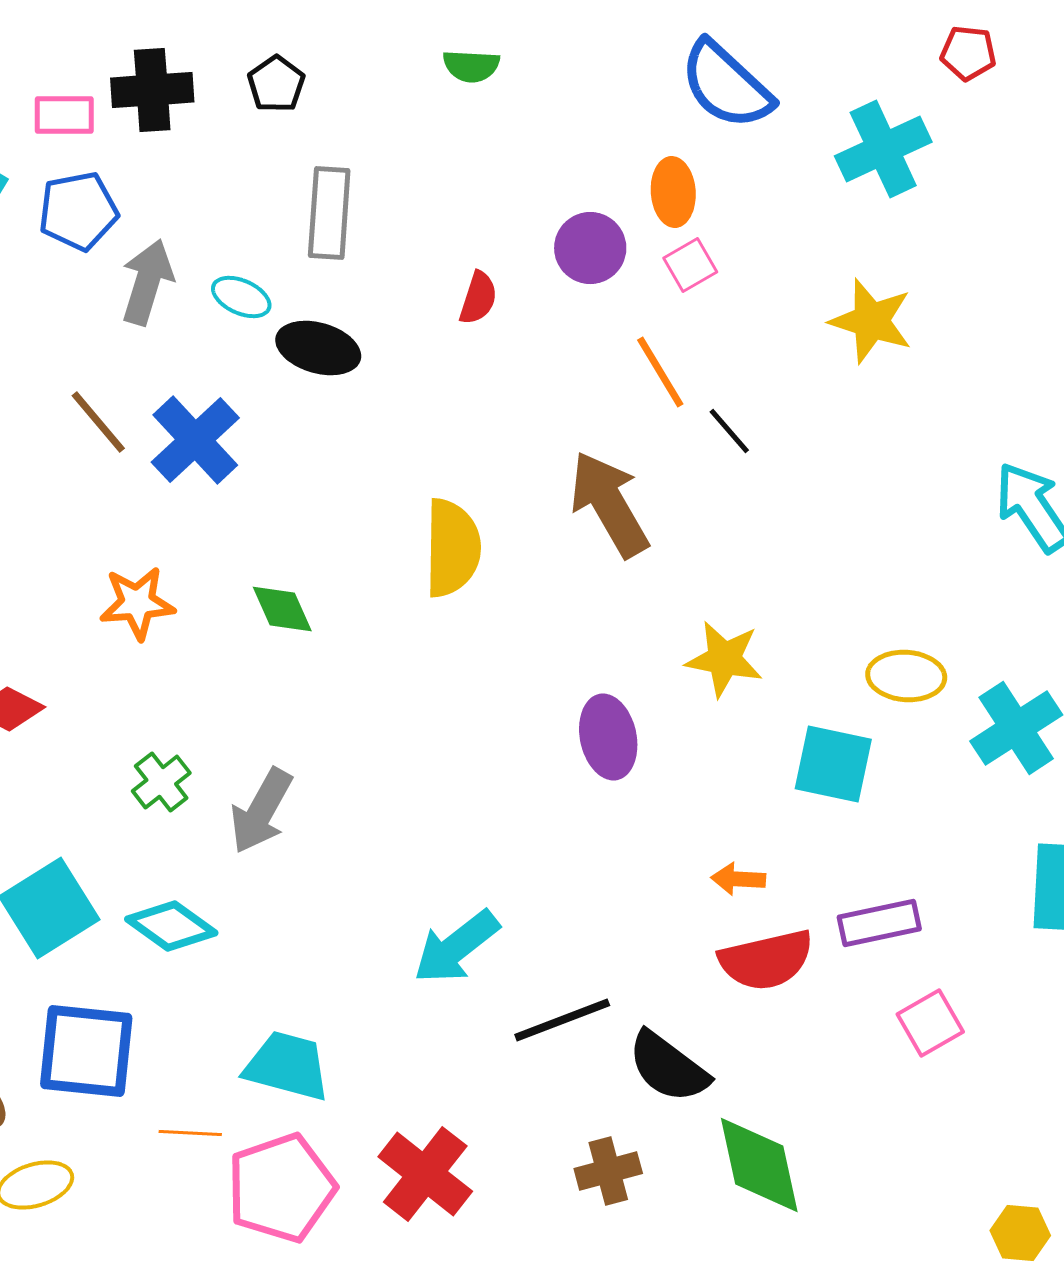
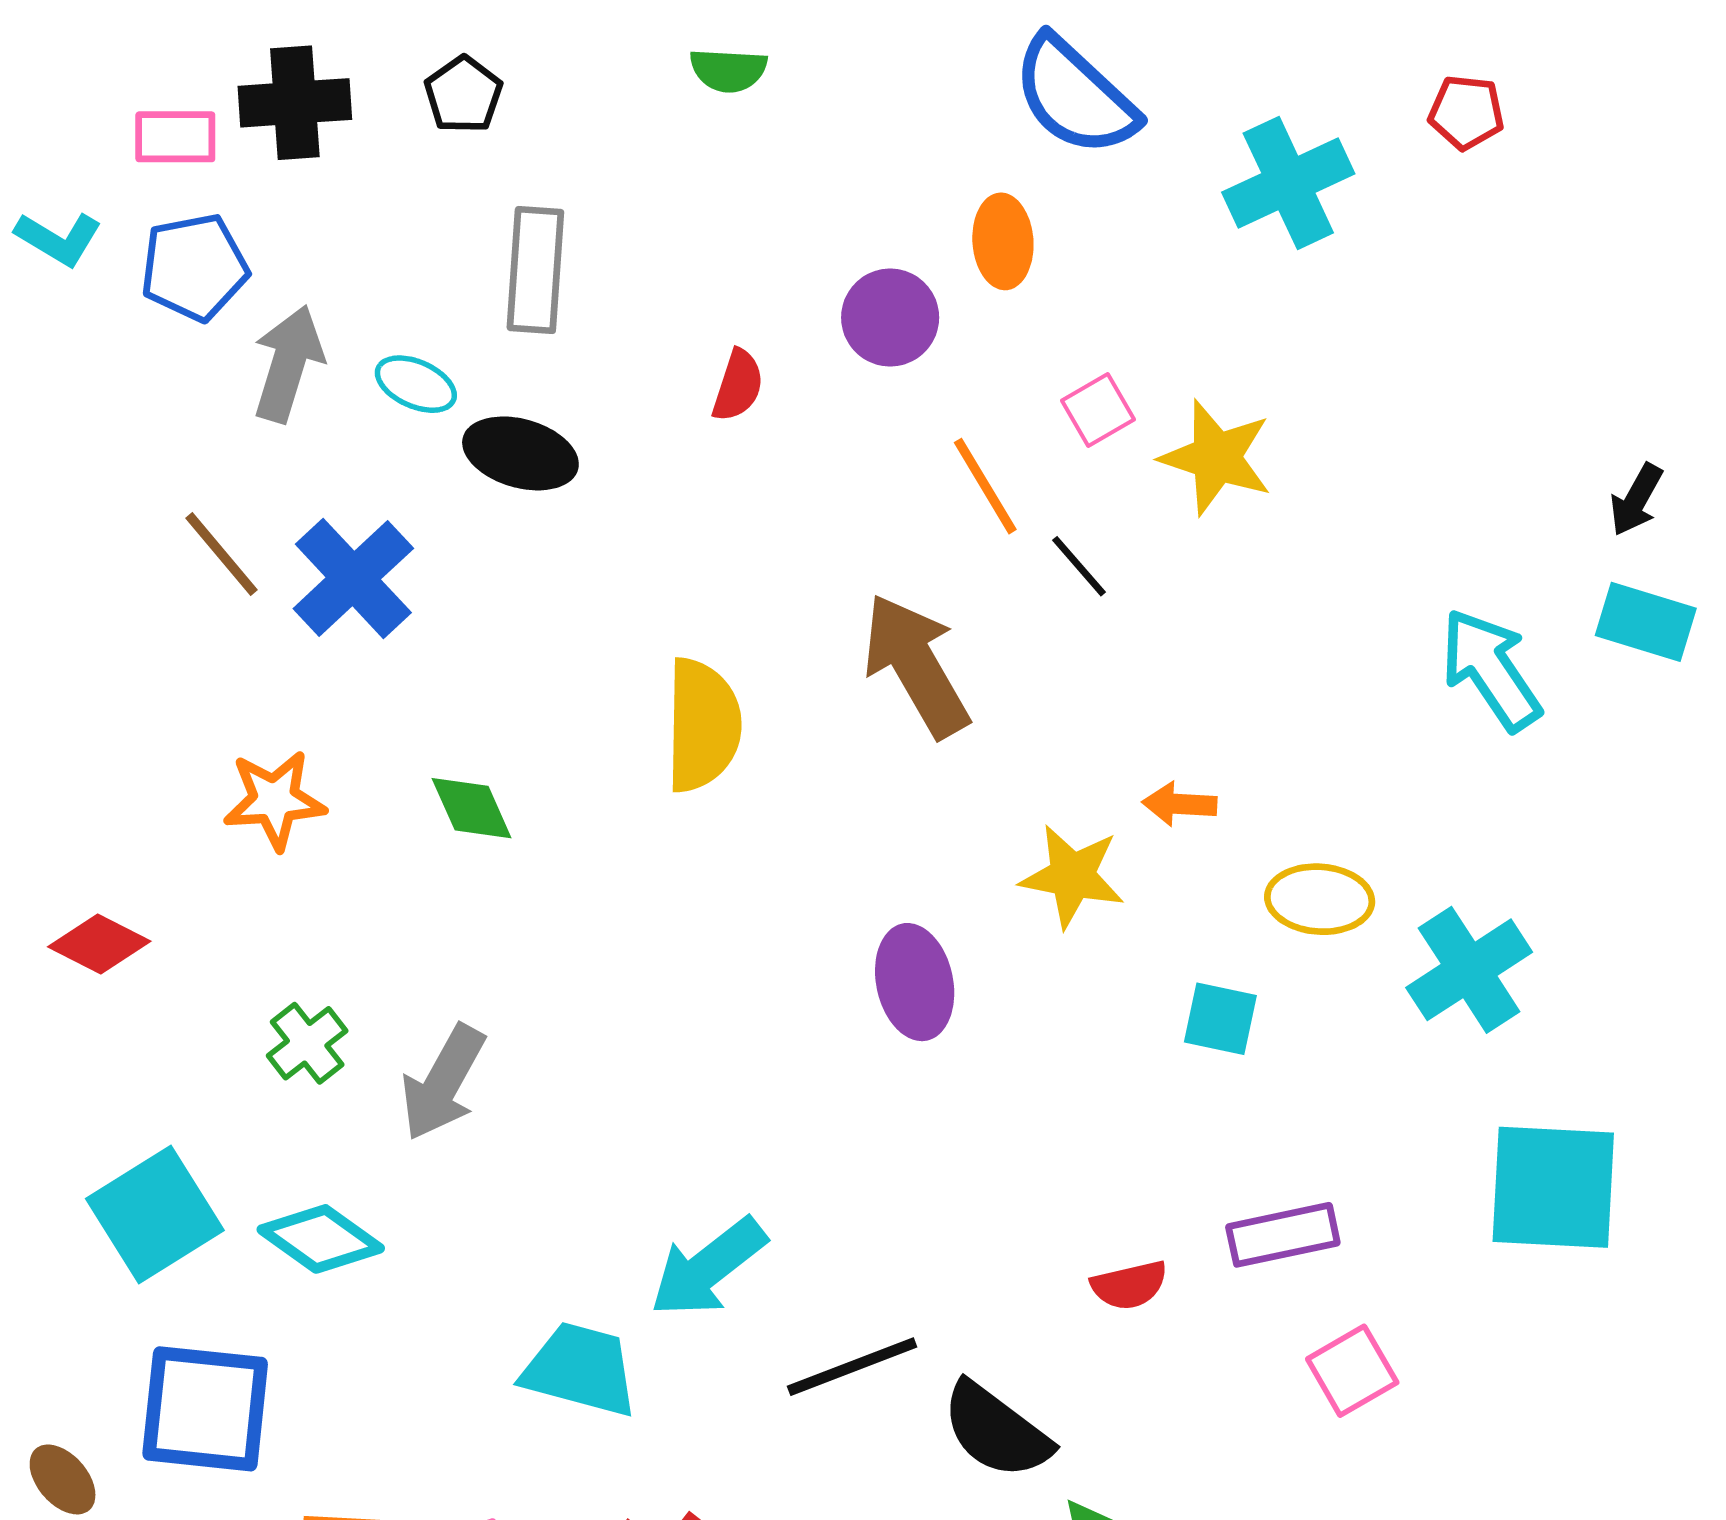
red pentagon: (968, 53) -> (1466, 112), moved
pink square: (690, 265) -> (1098, 410), moved
yellow star: (871, 321) -> (1216, 458), moved
cyan square: (833, 764) -> (1220, 1019), size x0.7
orange arrow: (738, 879) -> (1180, 804), moved
red semicircle: (766, 960) -> (1129, 1285), size x0.6
cyan trapezoid: (287, 1066) -> (580, 1369), moved

